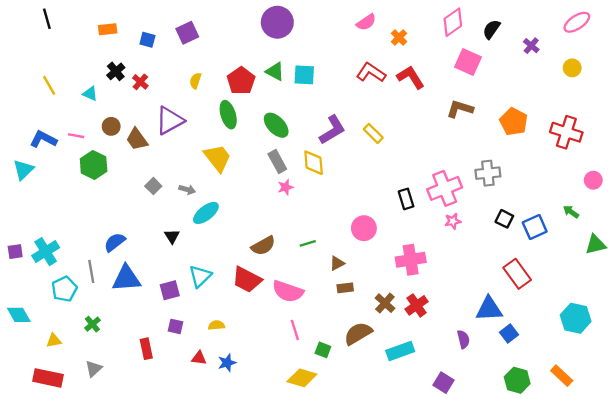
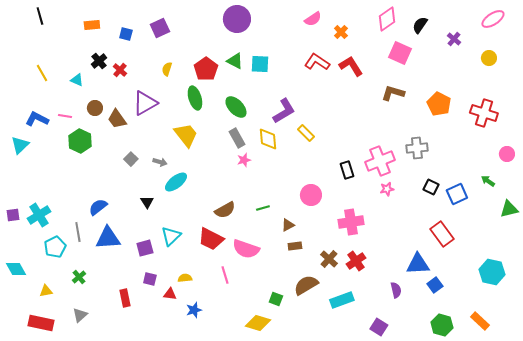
yellow rectangle: (373, 133) -> (306, 133), moved
pink line: (295, 330) -> (225, 275), moved
red triangle: (199, 358) -> (170, 294), moved

